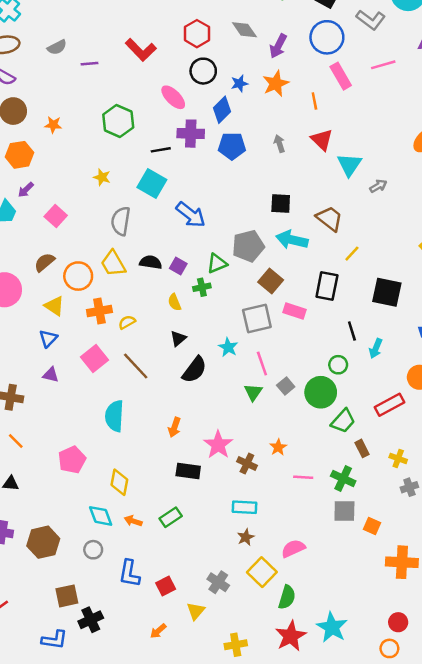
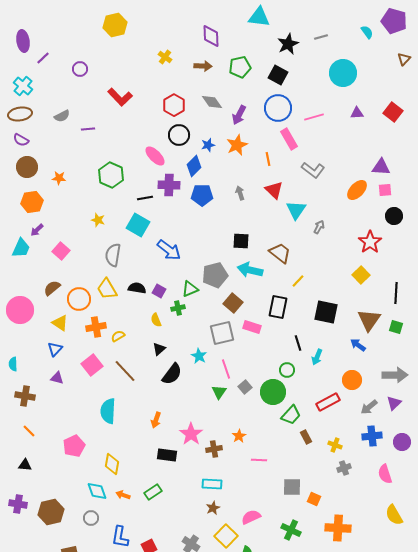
gray L-shape: (371, 20) -> (313, 170), moved
red L-shape: (141, 50) -> (120, 97), moved
pink line: (383, 65) -> (314, 117), moved
gray arrow: (378, 186) -> (319, 227), turned -32
brown cross: (247, 463) -> (214, 449), turned -35
green cross: (343, 478) -> (291, 530), moved

